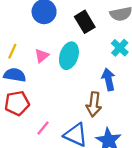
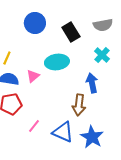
pink triangle: (42, 56) -> (33, 76), moved
cyan ellipse: (69, 56) -> (57, 62), turned 65

